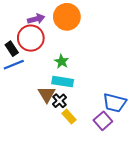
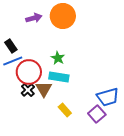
red circle: (31, 38) -> (29, 72), moved
black cross: (59, 101) -> (28, 90), moved
blue trapezoid: (115, 103) -> (108, 97), turned -30

